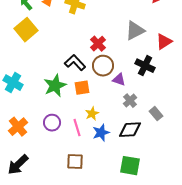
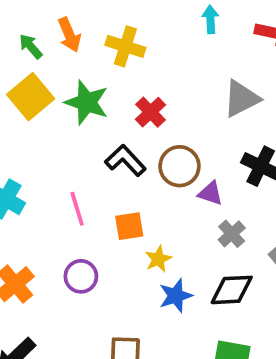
red cross: (98, 44) -> (151, 112), moved
green star: (55, 86) -> (87, 102), moved, turned -30
orange square: (82, 88) -> (129, 226), moved
pink line: (77, 128) -> (77, 209), moved

